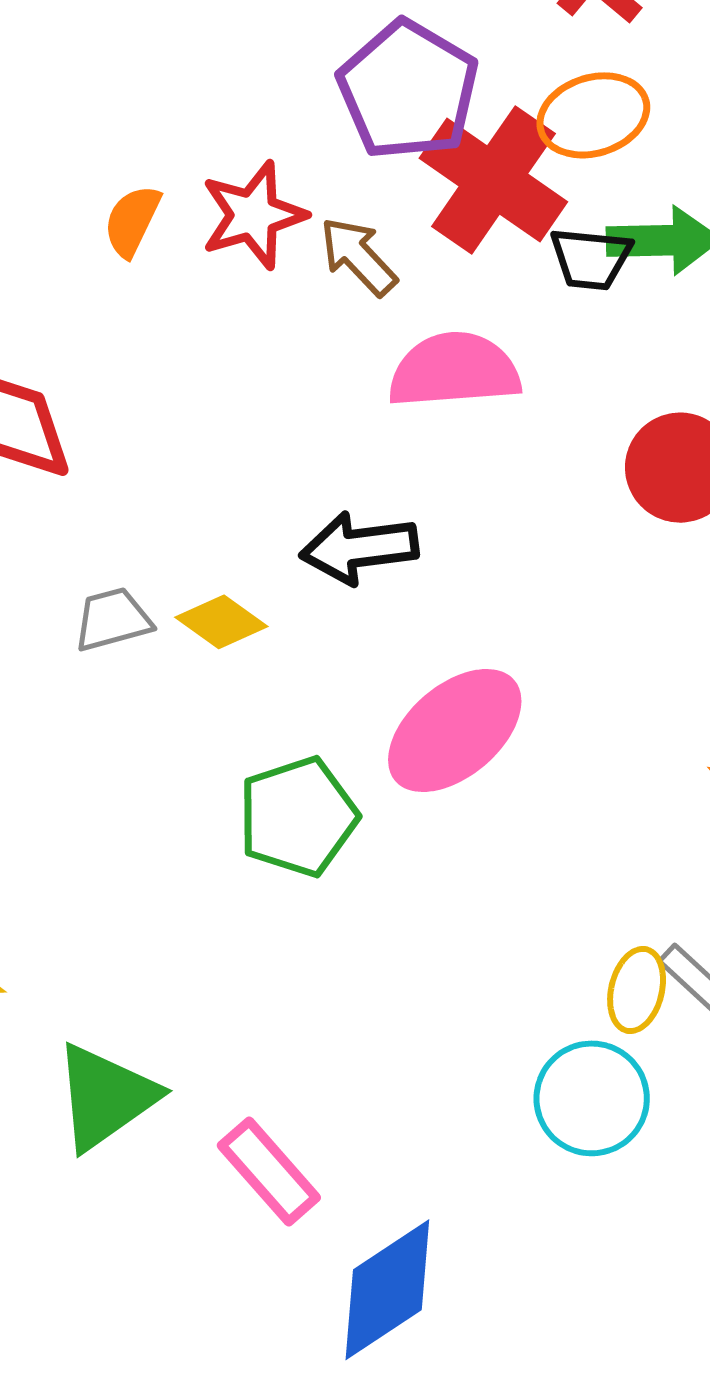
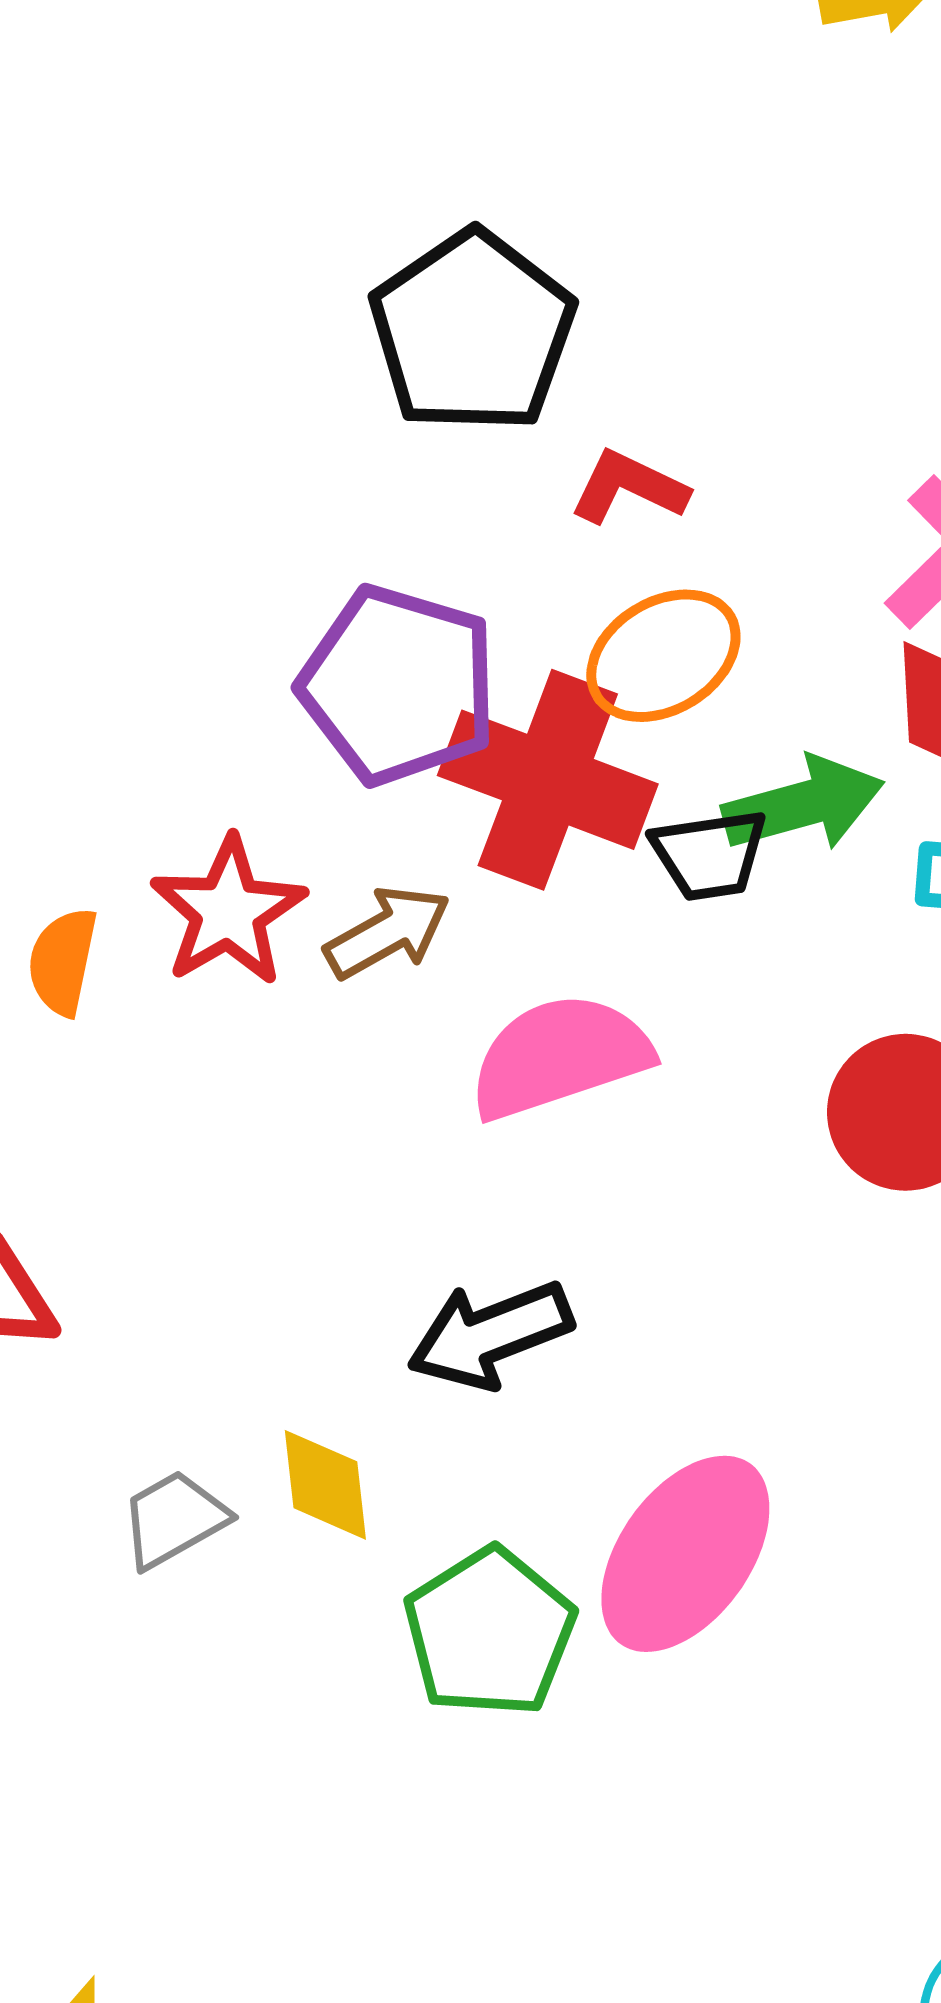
brown arrow: (358, 256) -> (388, 932), turned 118
yellow diamond: (221, 622) -> (325, 1485), turned 62
green pentagon: (298, 817) -> (490, 1632), moved

